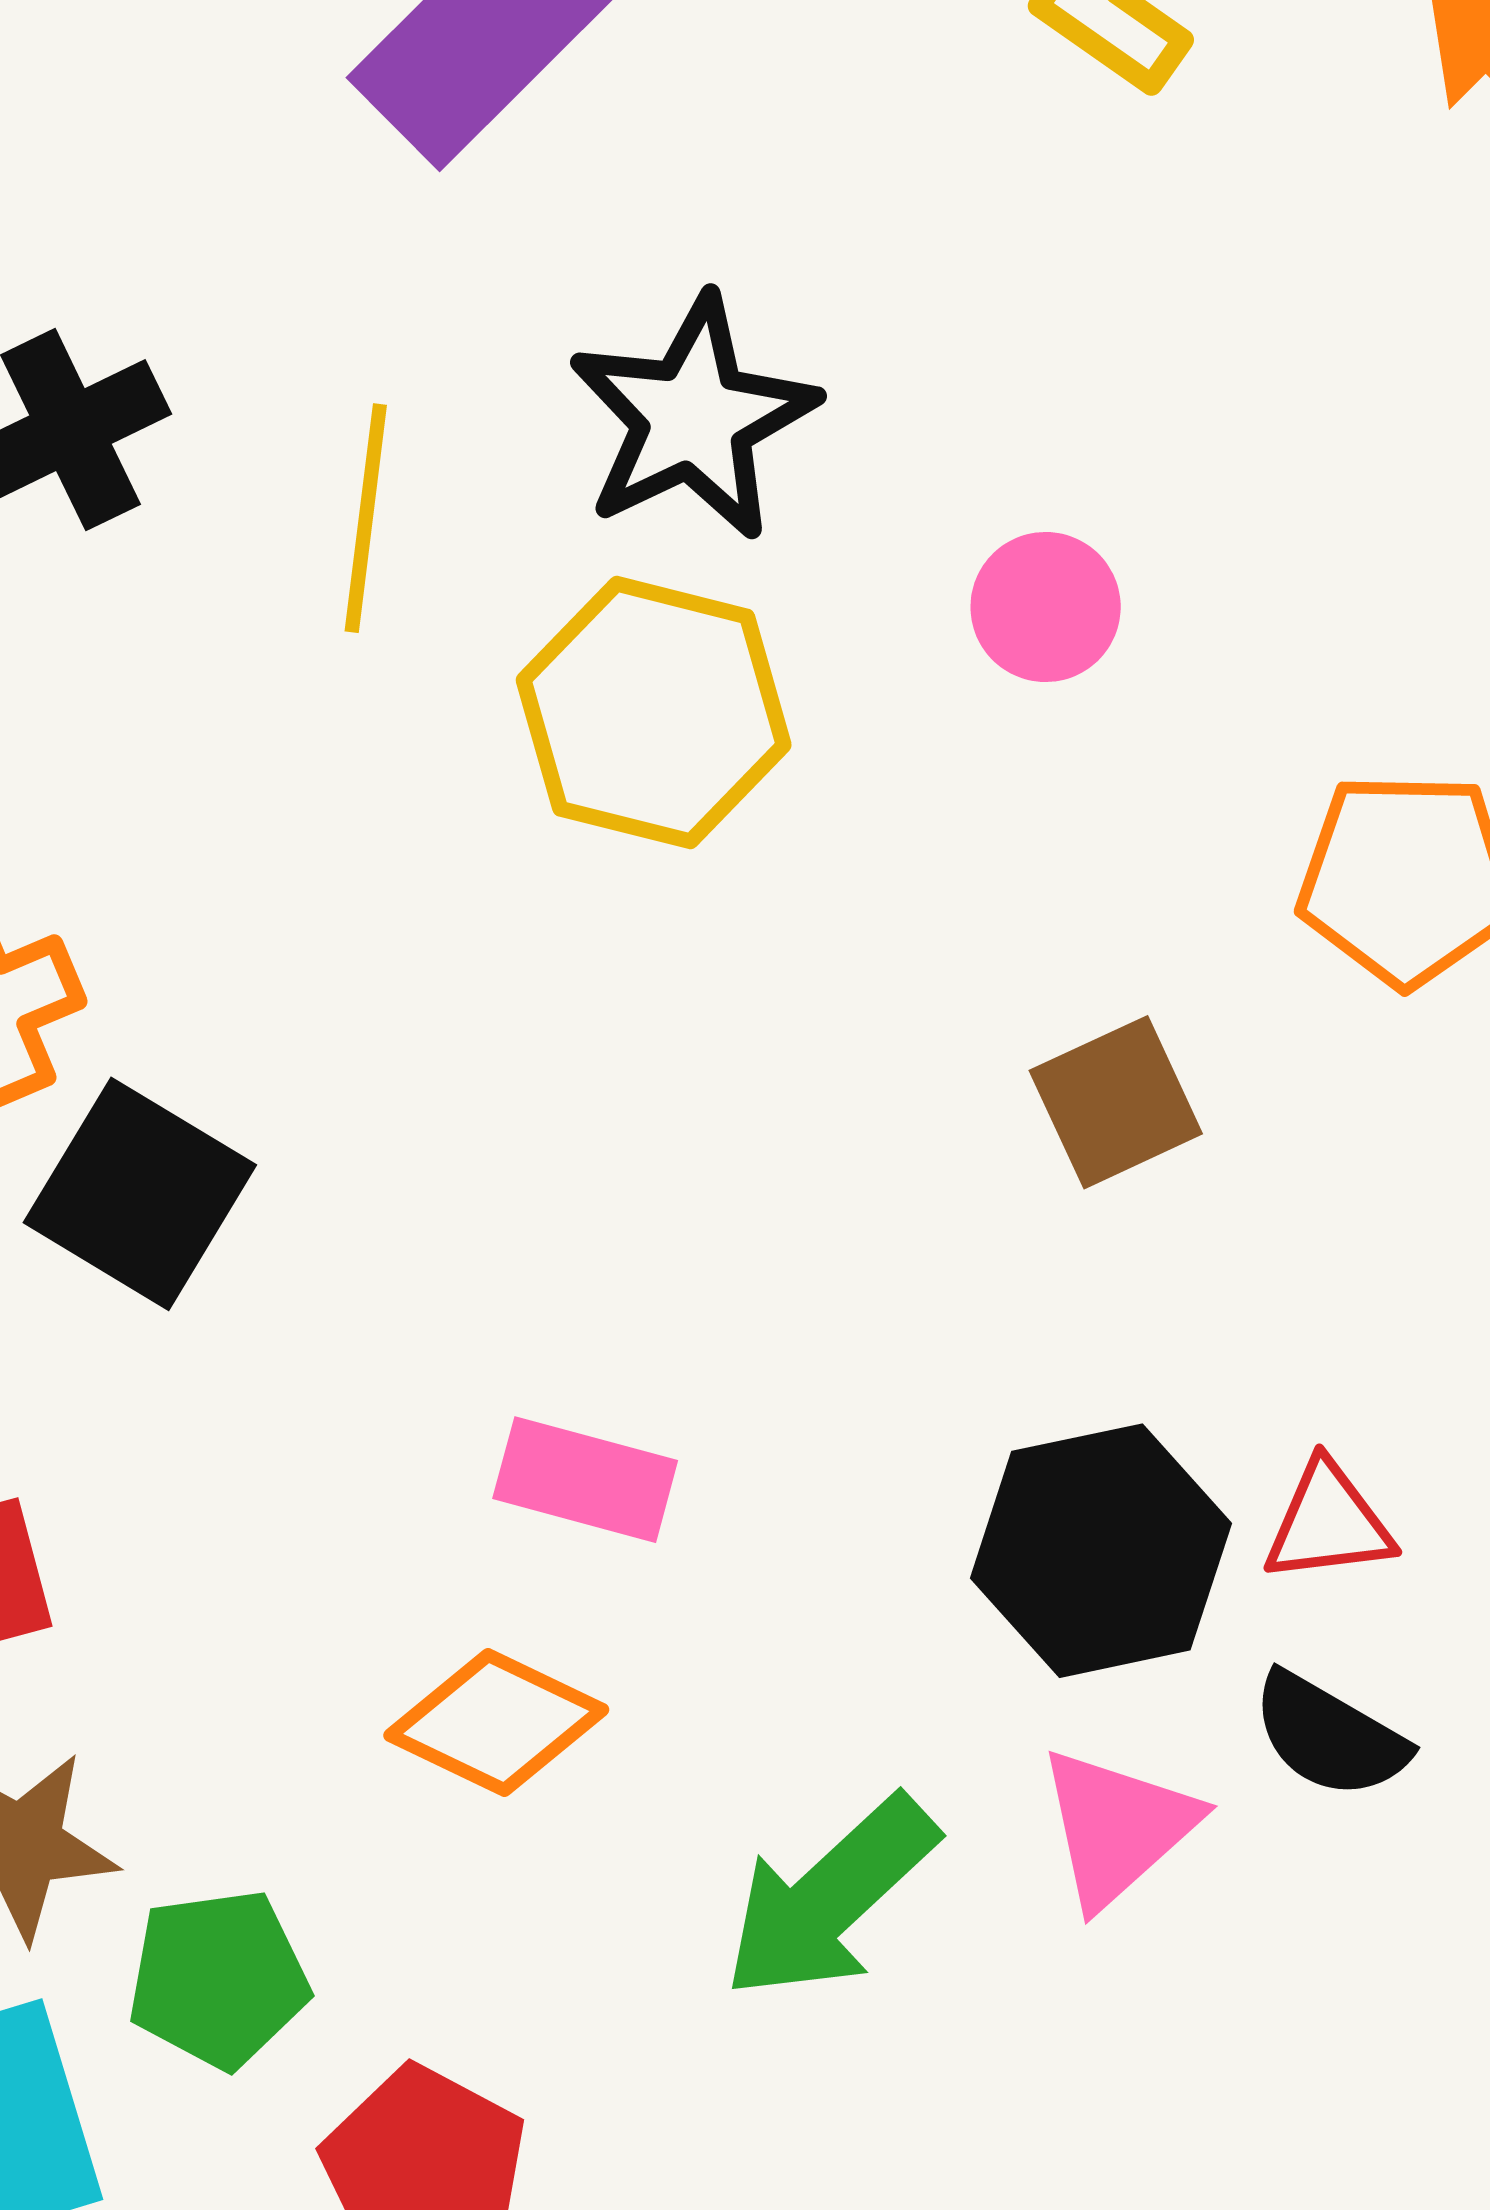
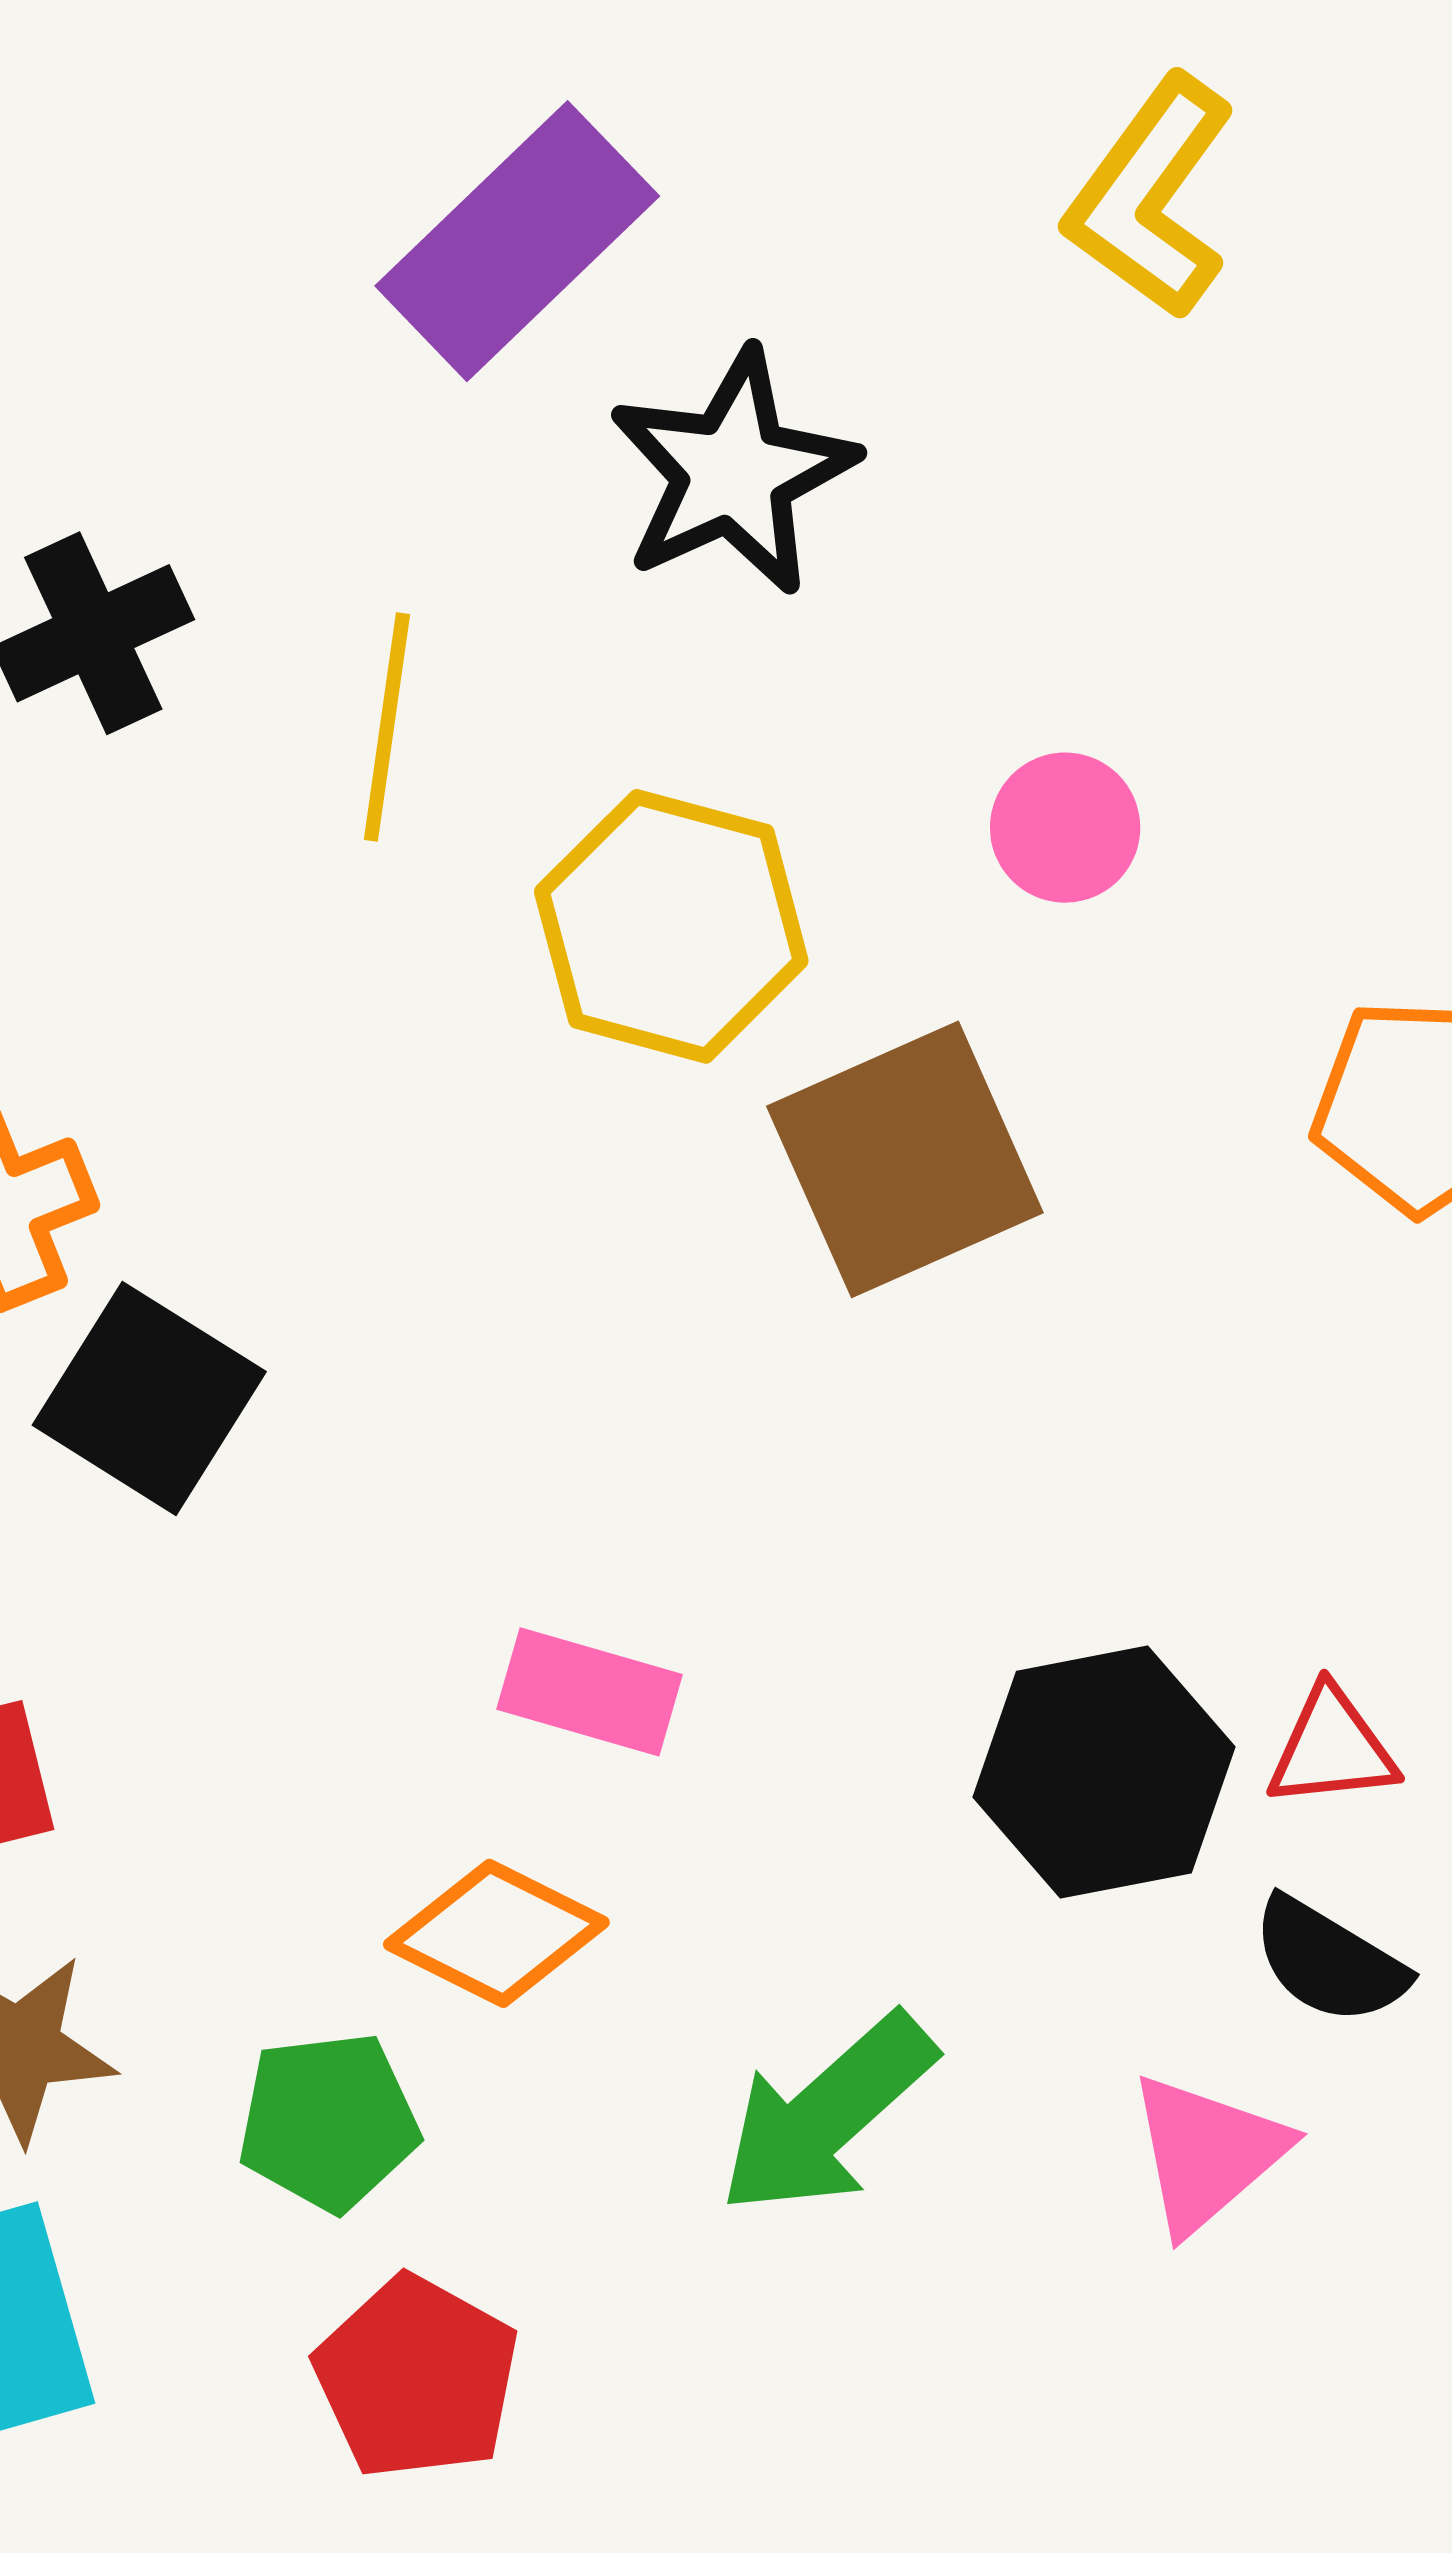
black star: (693, 418) -> (733, 472), moved
brown square: (1116, 1102) -> (905, 1159), moved, size x1.6
pink triangle: (1117, 1827) -> (1207, 2153), moved
green pentagon: (218, 1979) -> (328, 2122), moved

